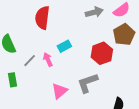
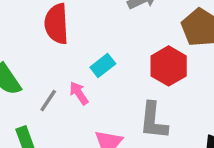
gray L-shape: (88, 83) -> (153, 121), turned -55

